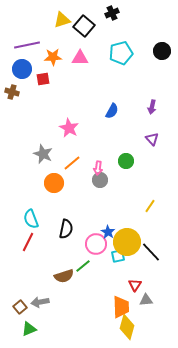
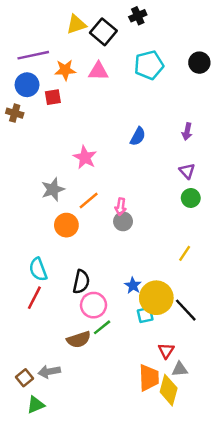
gray star: (43, 154) -> (53, 189), turned 30
green circle: (126, 161) -> (191, 198), moved
pink circle: (96, 244) -> (93, 305), moved
yellow diamond: (127, 327) -> (169, 390), moved

